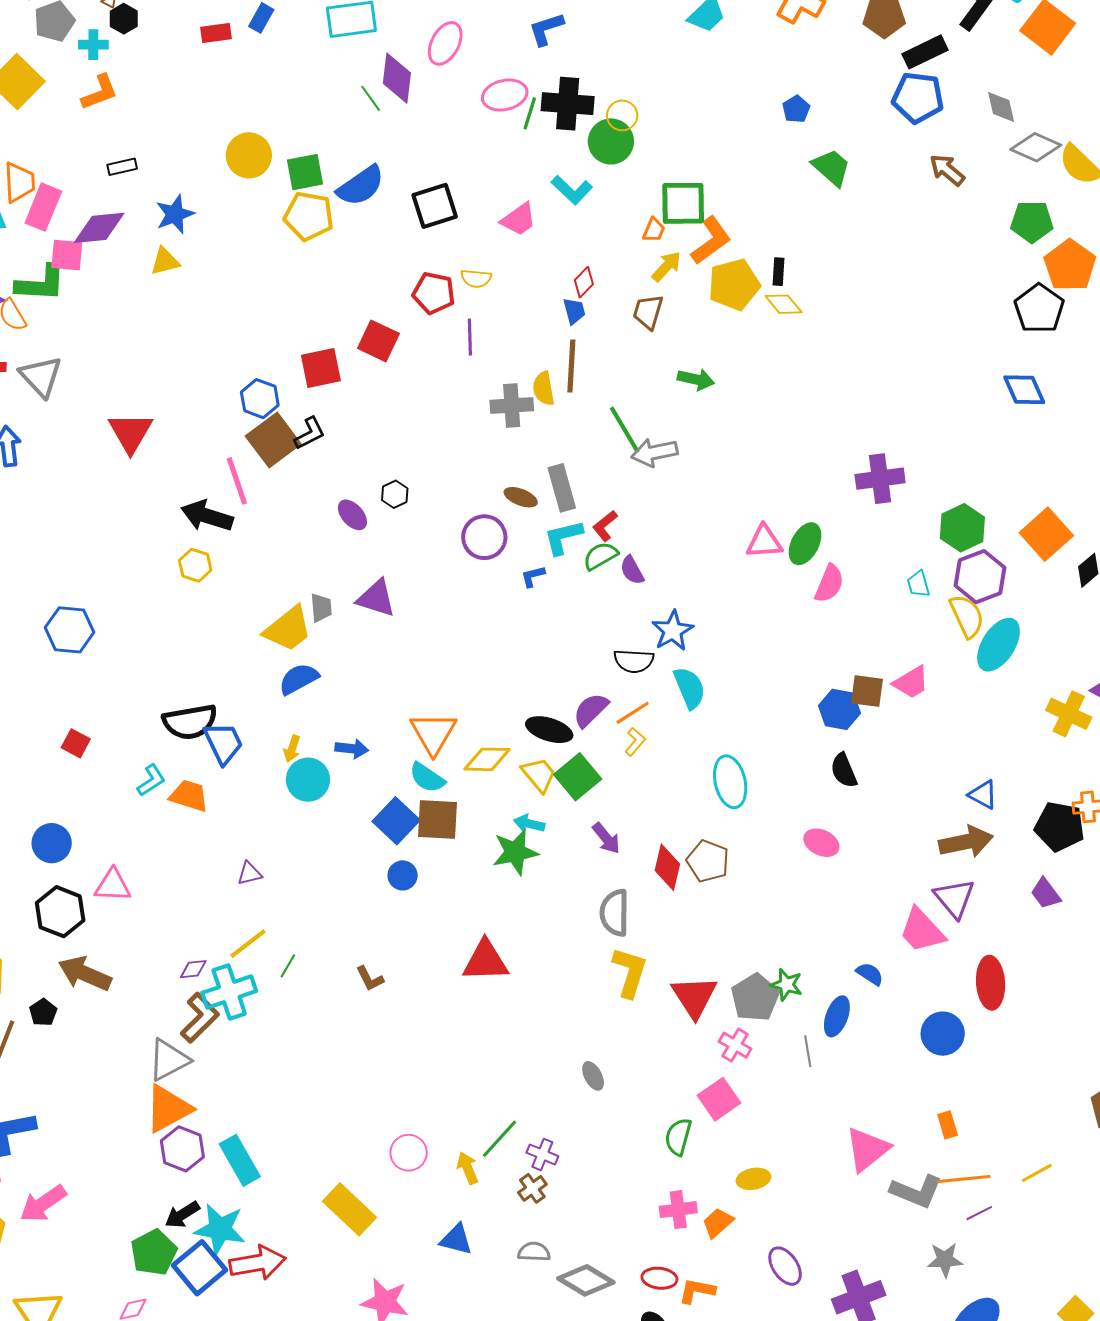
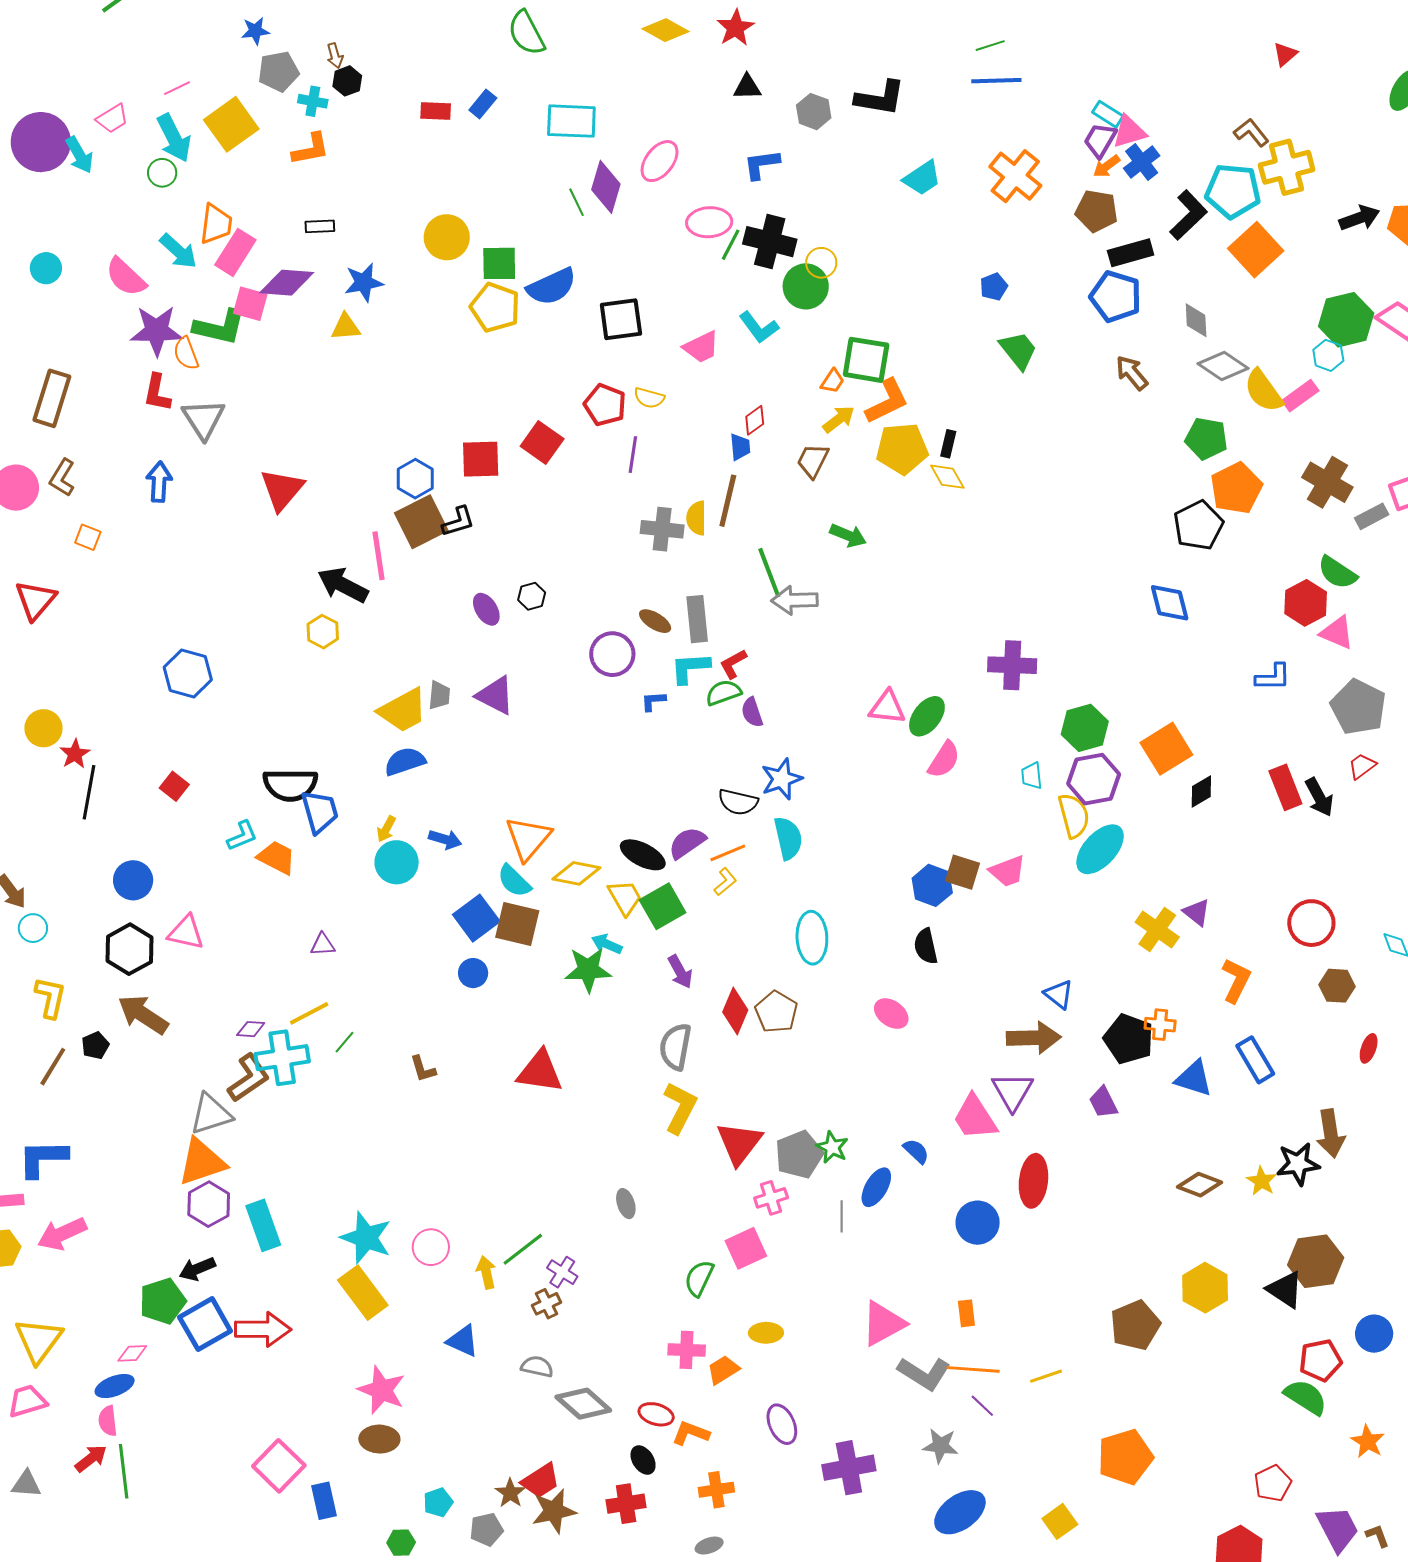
pink cross: (735, 1045) -> (771, 1198), turned 32
purple line: (979, 1213) -> (982, 1406), turned 60
cyan star: (220, 1229) -> (366, 1238), moved

